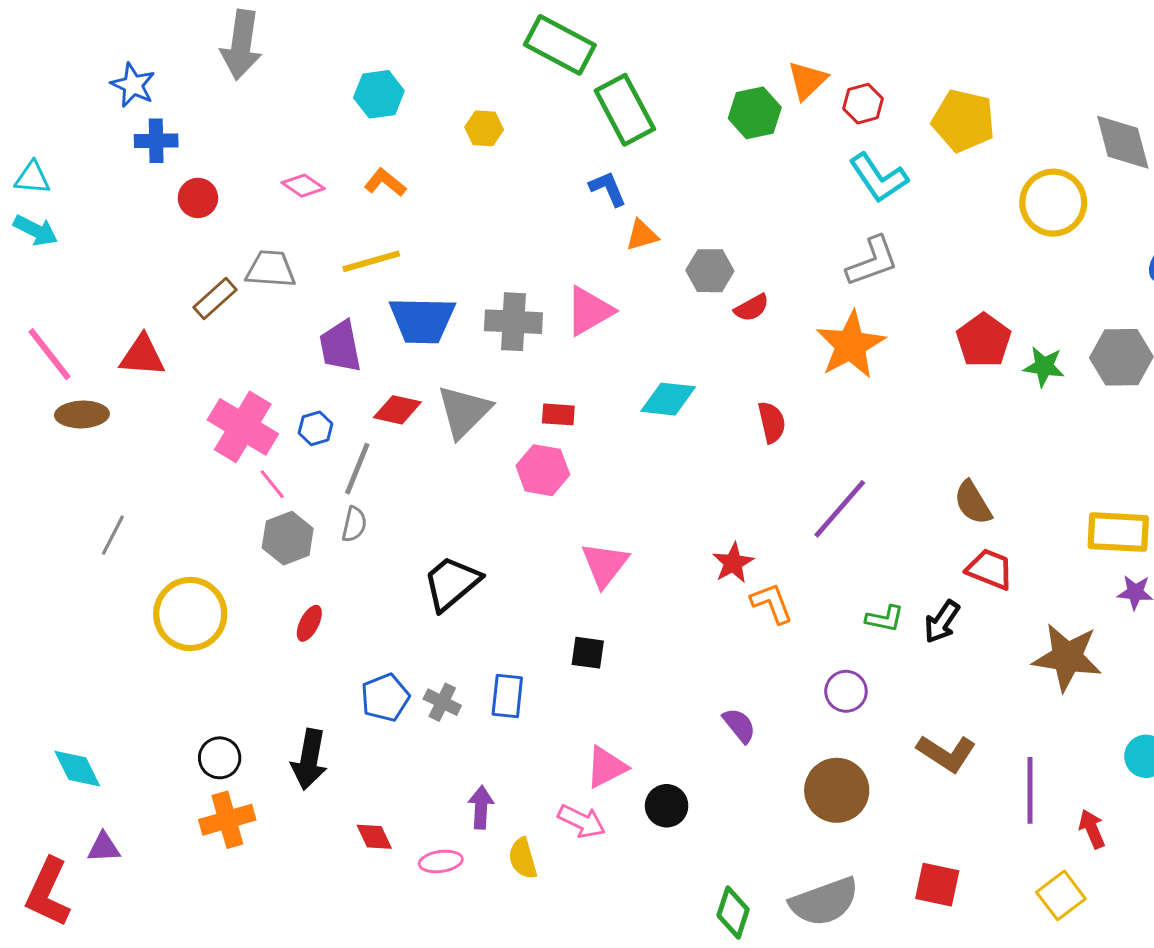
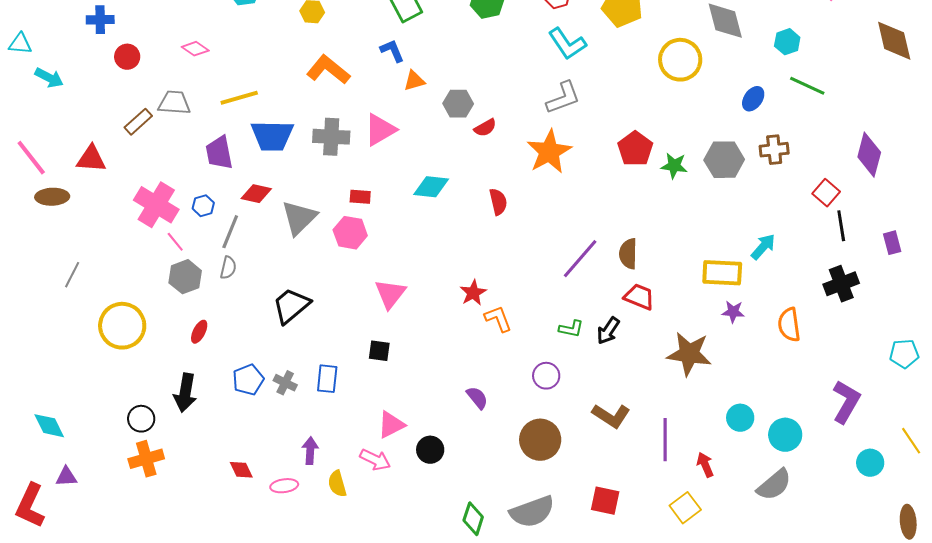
orange L-shape: (385, 182) -> (328, 70), moved, size x1.6
cyan arrow: (36, 230) -> (49, 78), moved
gray triangle: (464, 411) -> (299, 218), moved
brown semicircle: (973, 503) -> (628, 254), turned 32
purple line: (840, 509) -> (580, 259), moved
black arrow: (309, 759) -> (185, 393), moved

